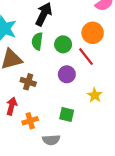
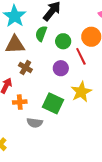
yellow star: (95, 95) -> (81, 92), size x1.5
green square: (67, 114) -> (53, 103), size x1.5

